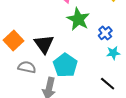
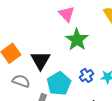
blue cross: (105, 33) -> (87, 75), moved

